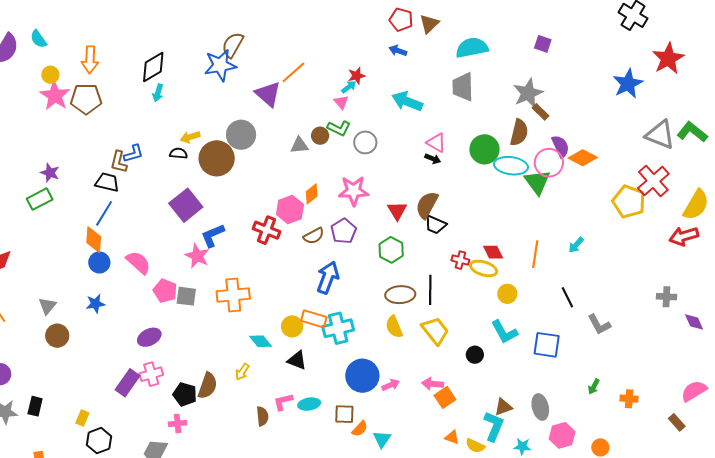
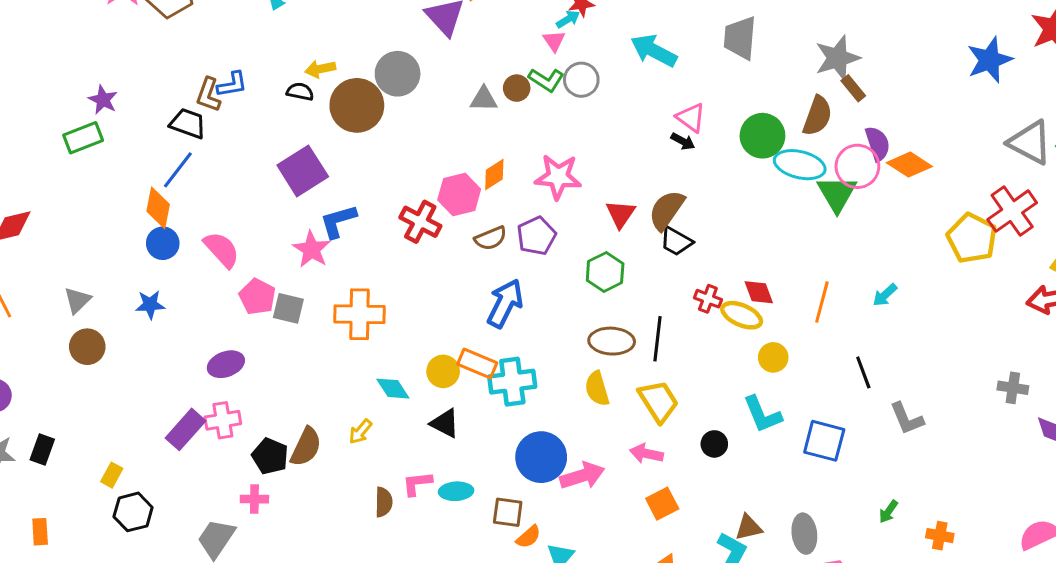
gray circle: (365, 142) -> (581, 80), moved
pink arrow: (433, 384) -> (646, 454), moved
pink arrow: (391, 385) -> (582, 476), size x1.6

